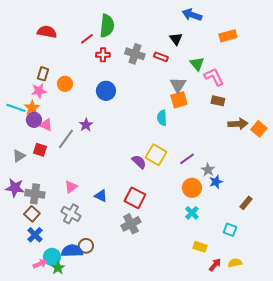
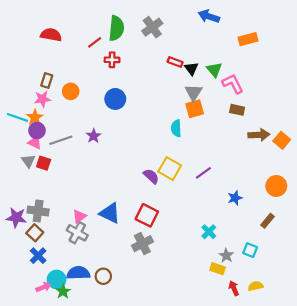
black triangle: (176, 39) -> (191, 69), moved
gray cross: (135, 54) -> (152, 27), moved, turned 36
pink triangle: (46, 125) -> (35, 142), moved
gray line: (66, 139) -> (61, 140), moved, turned 35
gray triangle: (19, 156) -> (28, 161), moved, turned -32
gray star: (208, 170) -> (226, 256), moved
pink triangle: (71, 187) -> (79, 216), moved
purple star: (15, 188) -> (16, 218), moved
orange circle: (192, 188) -> (276, 186), moved
blue triangle: (101, 196) -> (110, 213), size x1.5
brown circle: (86, 246) -> (103, 276), moved
red arrow: (215, 265) -> (234, 288), turned -64

